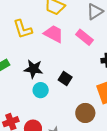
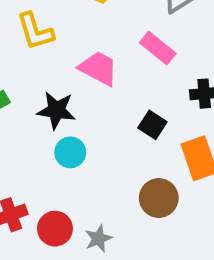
pink trapezoid: (54, 34) -> (98, 68), moved
black square: (65, 79) -> (152, 125), moved

